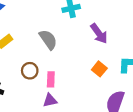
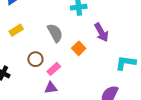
orange square: (99, 69) -> (79, 48), moved
pink rectangle: (51, 79) -> (54, 69), turned 40

